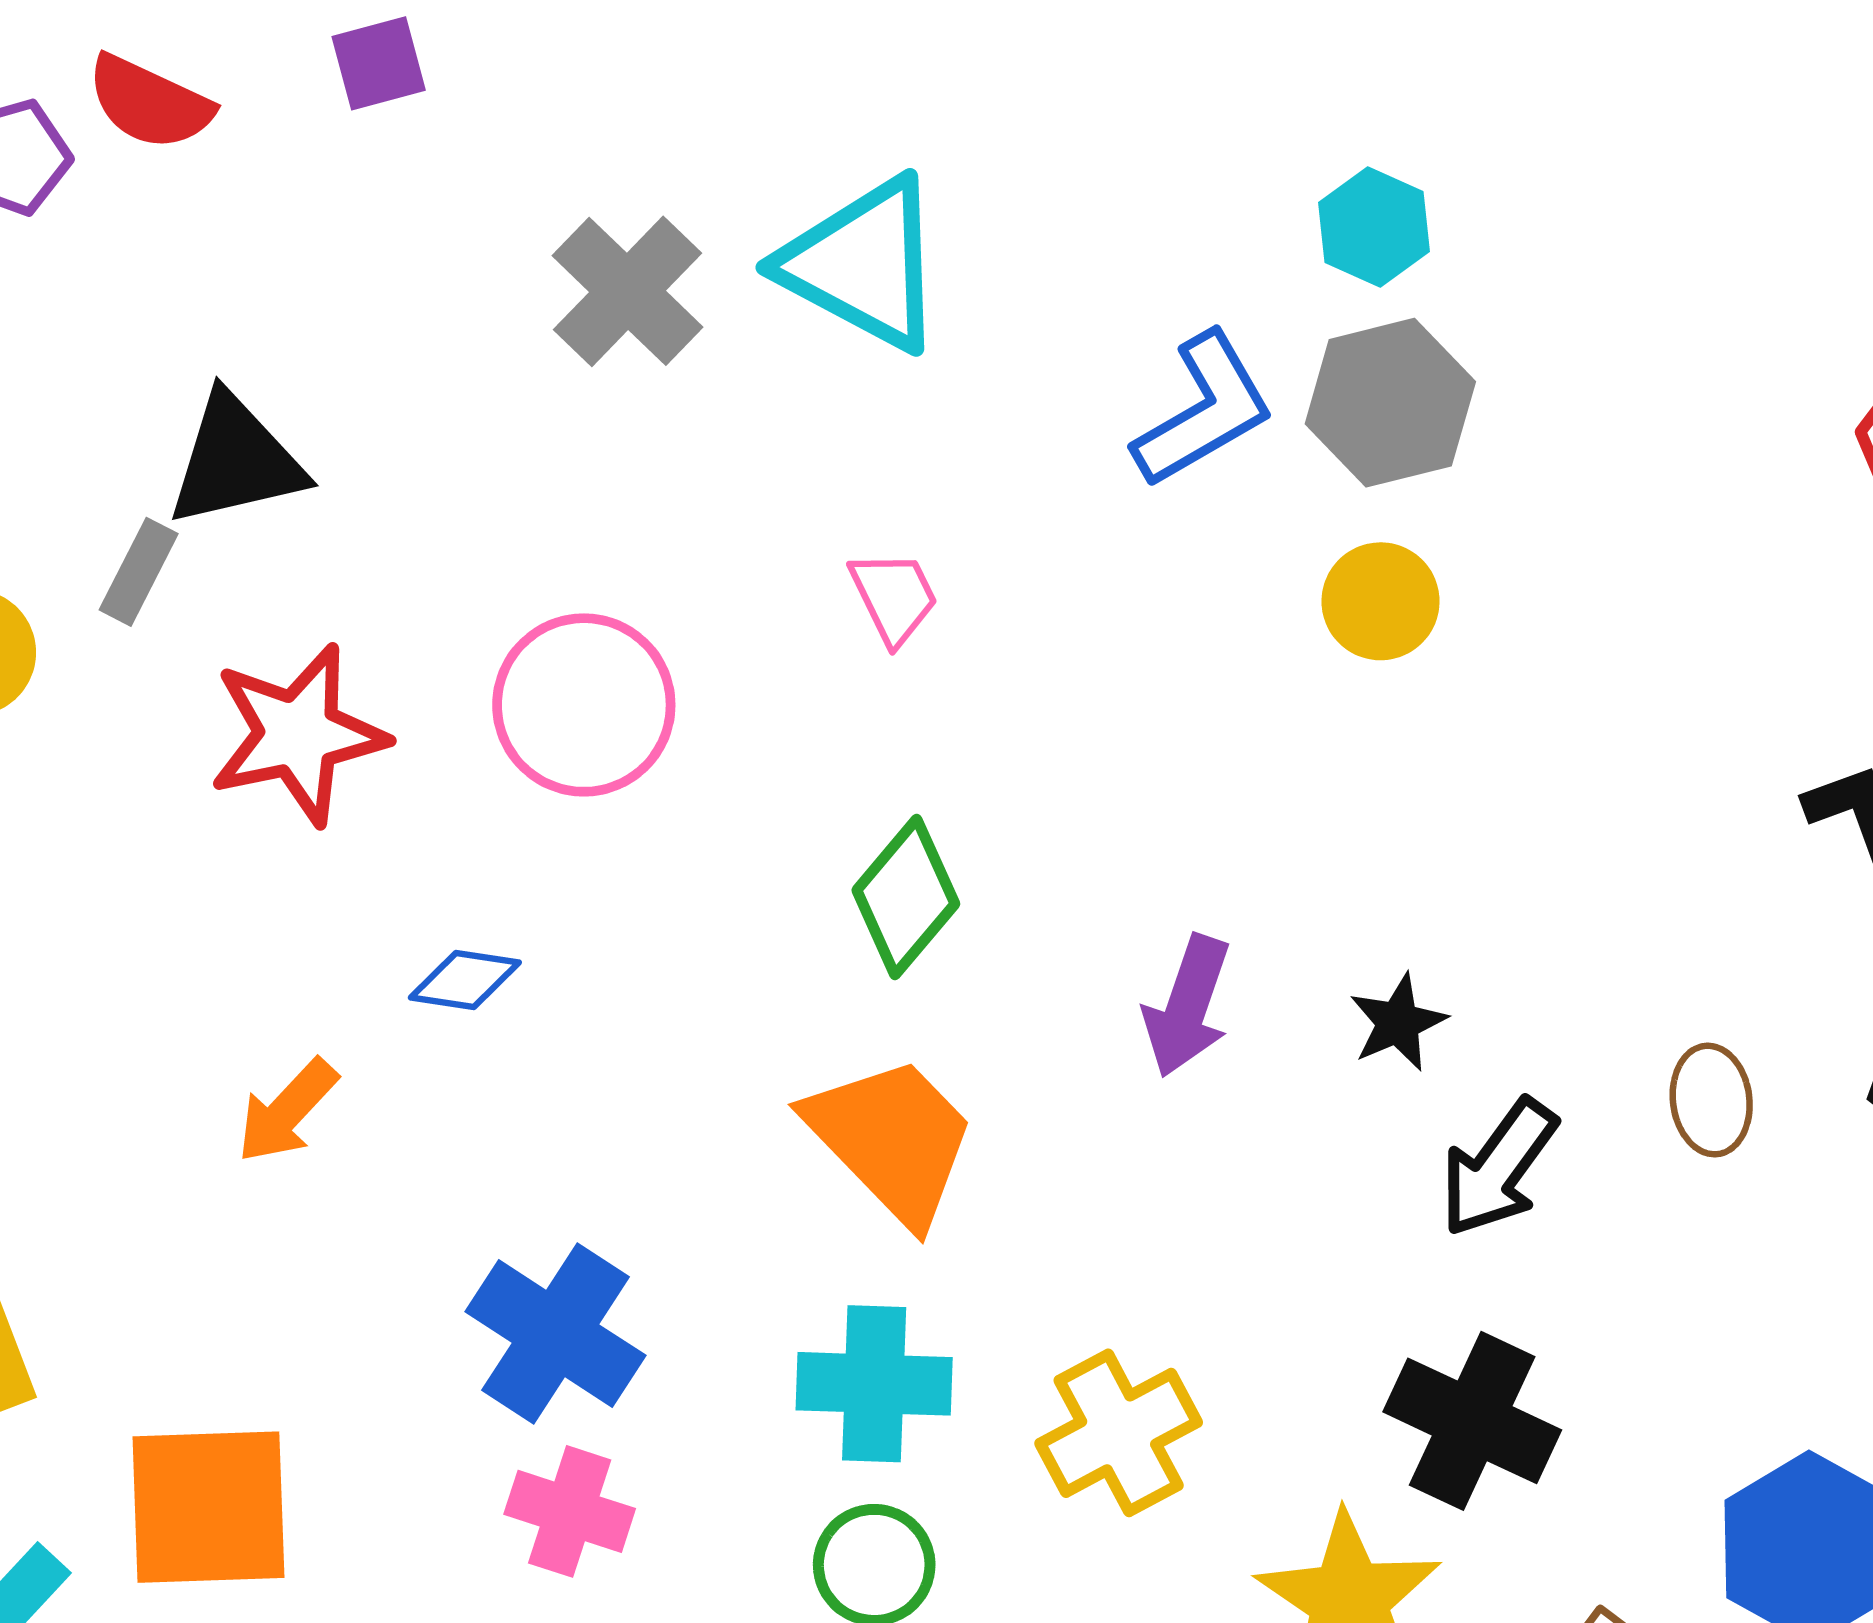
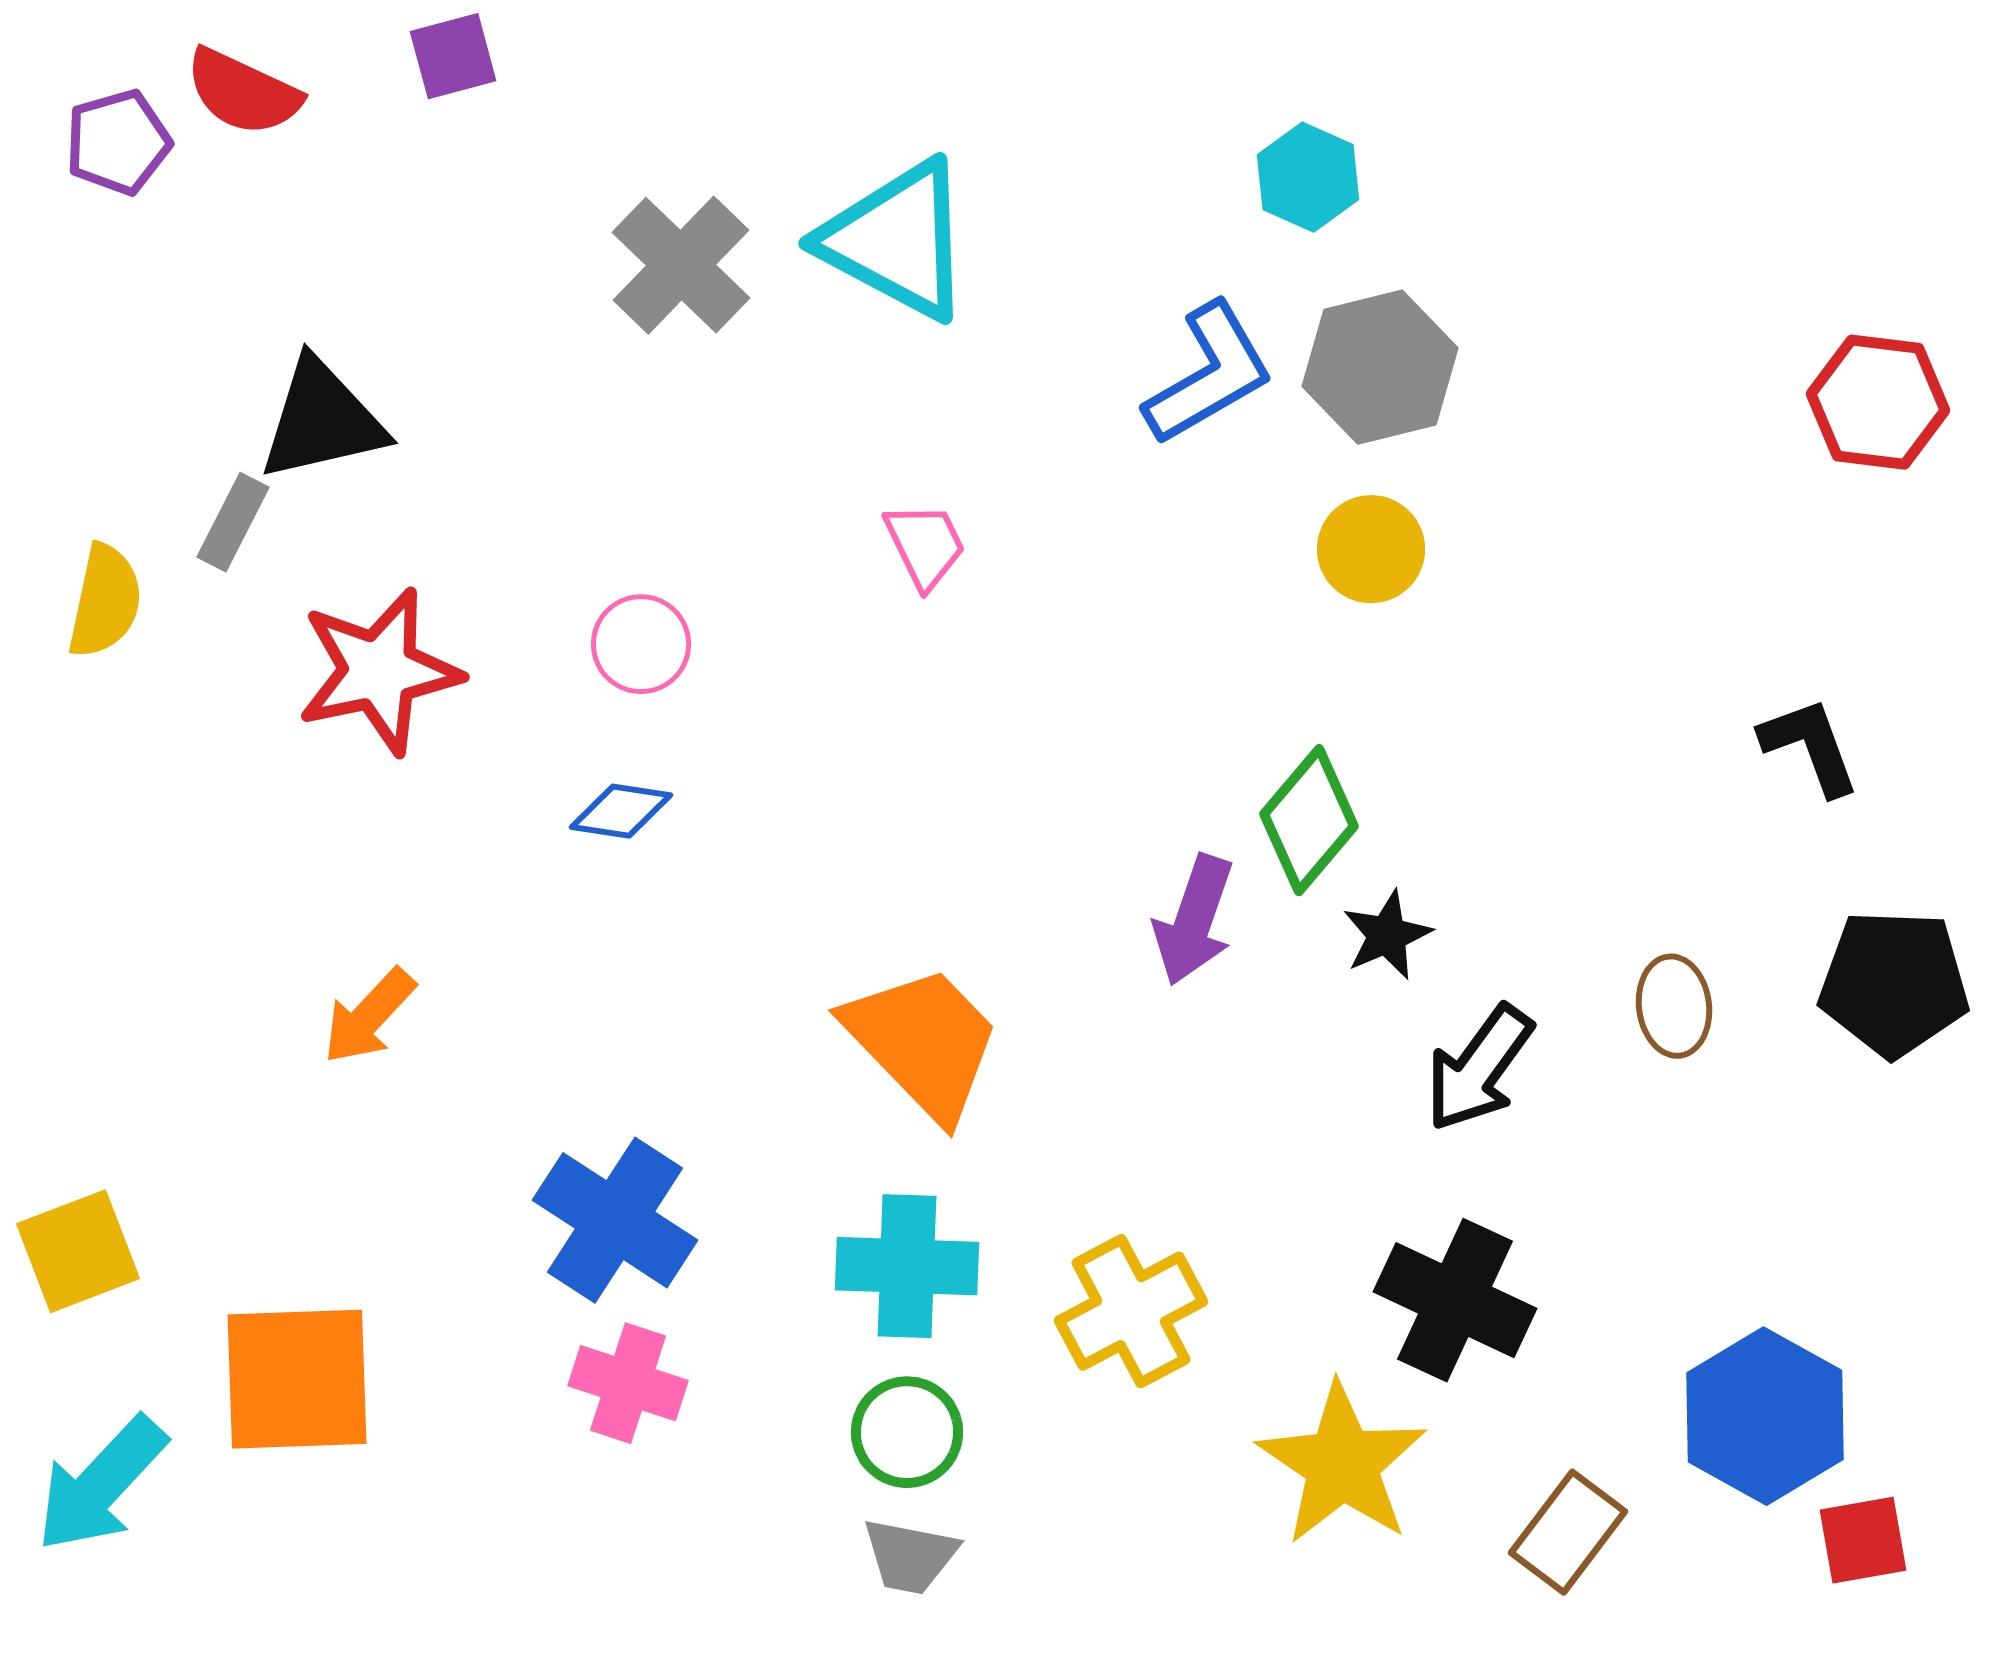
cyan hexagon: (1374, 227) -> (1308, 177), moved
pink circle: (584, 705) -> (641, 644), size x0.6
green diamond: (906, 897) -> (1309, 820), moved
blue diamond: (465, 980) -> (621, 811), moved

